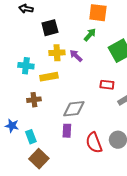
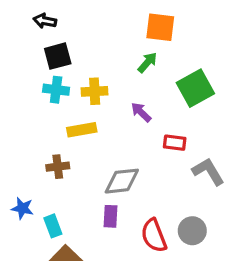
black square: (50, 28) -> (58, 56), moved
purple arrow: (76, 56) -> (141, 112), moved
cyan cross: (26, 66) -> (56, 90), moved

